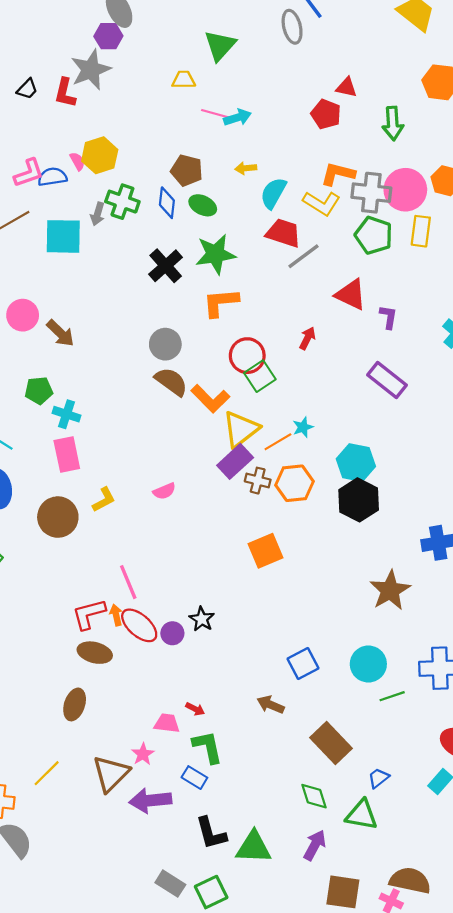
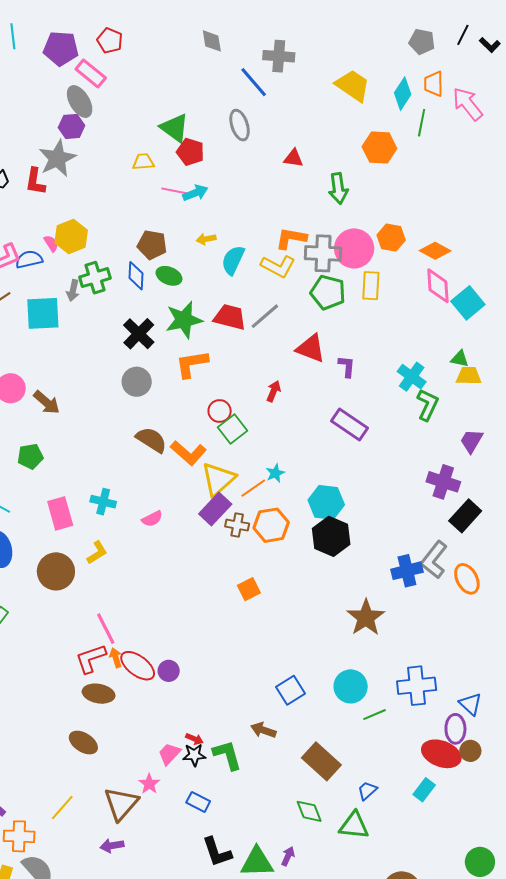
gray ellipse: (292, 27) -> (240, 125), moved
green triangle: (220, 45) -> (175, 128), turned -32
red pentagon: (326, 114) -> (190, 152), moved
green cross: (122, 202) -> (95, 278), turned -32
red trapezoid: (283, 233) -> (230, 317), moved
gray circle: (165, 344) -> (137, 382), moved
red circle: (247, 356) -> (220, 411), size x0.7
cyan cross: (67, 414) -> (103, 502), moved
pink semicircle: (164, 491) -> (152, 519), moved
orange square: (266, 551) -> (249, 589), size x0.7
pink line: (128, 582) -> (106, 629), moved
black star: (202, 619) -> (194, 755), moved, turned -30
brown ellipse: (75, 704) -> (83, 743), turned -72
pink trapezoid: (167, 723) -> (169, 754), turned -50
green L-shape: (208, 747) -> (227, 755), moved
purple arrow: (150, 800) -> (112, 846), moved, size x0.6
purple arrow: (315, 845) -> (288, 856), moved, size x0.7

